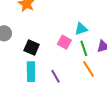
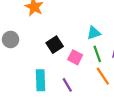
pink square: (64, 42) -> (75, 57), moved
black square: (32, 47) -> (55, 45), moved, turned 35

